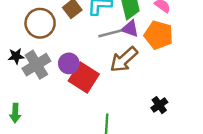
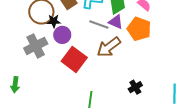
gray line: (110, 33) -> (99, 24), turned 30
black star: (16, 56) -> (54, 21), moved
purple circle: (69, 63) -> (62, 35), moved

